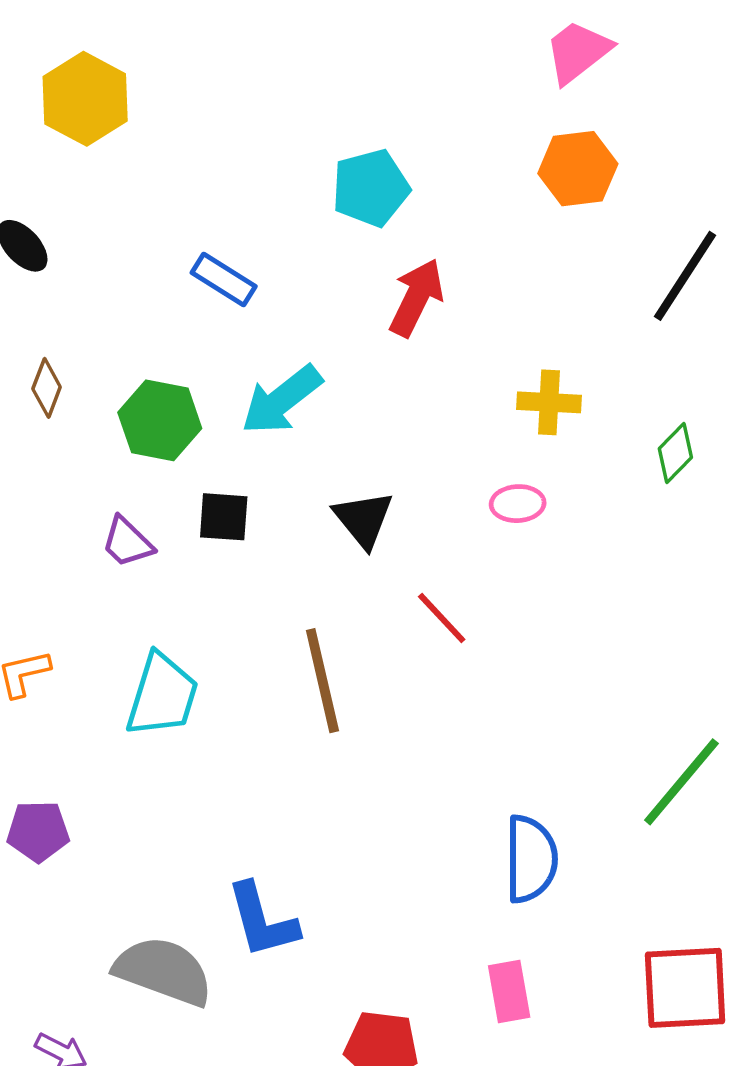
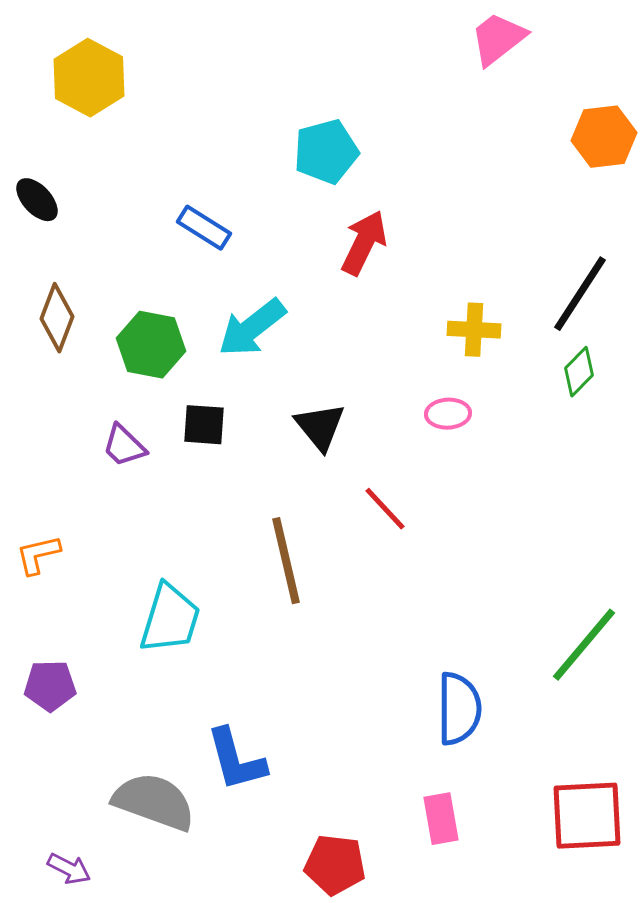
orange hexagon: (578, 169) -> (604, 137), moved
black line: (685, 276) -> (580, 294), moved
brown diamond: (47, 388) -> (57, 318), size x1.4
cyan trapezoid: (162, 695) -> (170, 619), moved

